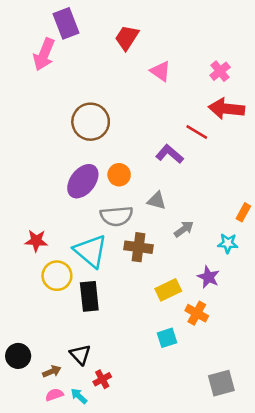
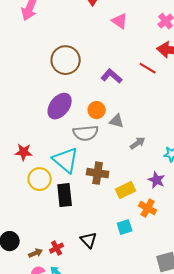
purple L-shape: (170, 154) -> (112, 76), moved
orange circle: (119, 175) -> (97, 110), moved
brown cross: (138, 247) -> (98, 173), moved
black triangle: (80, 355) -> (89, 240), moved
red cross: (102, 379) -> (57, 248), moved

